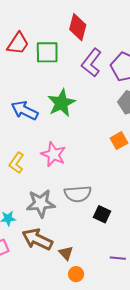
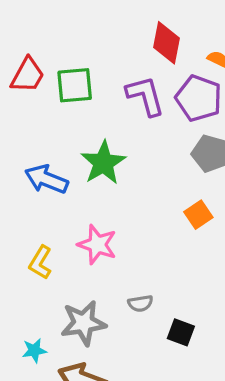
red diamond: (78, 27) -> (167, 43), moved
purple L-shape: (91, 63) -> (145, 96), turned 132
gray semicircle: (78, 194) -> (140, 303), size x0.6

